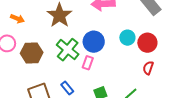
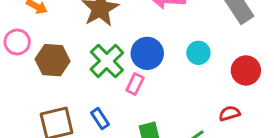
red circle: (147, 43) -> (246, 70), moved
red semicircle: (148, 68) -> (230, 113), moved, turned 48

